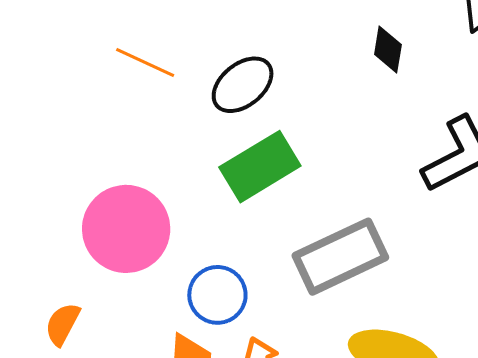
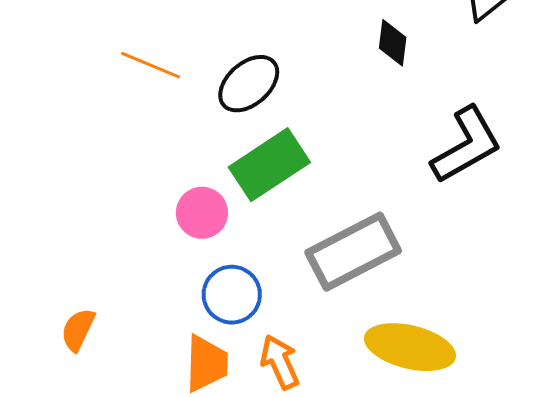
pink circle: (126, 229) -> (202, 213), moved, size x0.6

